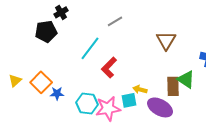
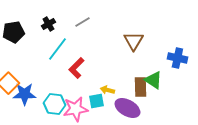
black cross: (61, 12) -> (48, 24), moved
blue star: (57, 93) -> (24, 94), size x1.6

